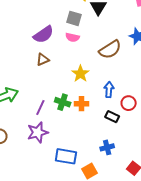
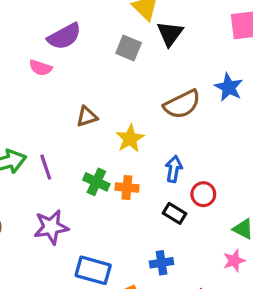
purple semicircle: (44, 35) -> (64, 36), moved
pink semicircle: (72, 37) -> (41, 68), moved
brown triangle: (43, 60) -> (87, 117), moved
purple line: (40, 107) -> (46, 167), moved, turned -49

